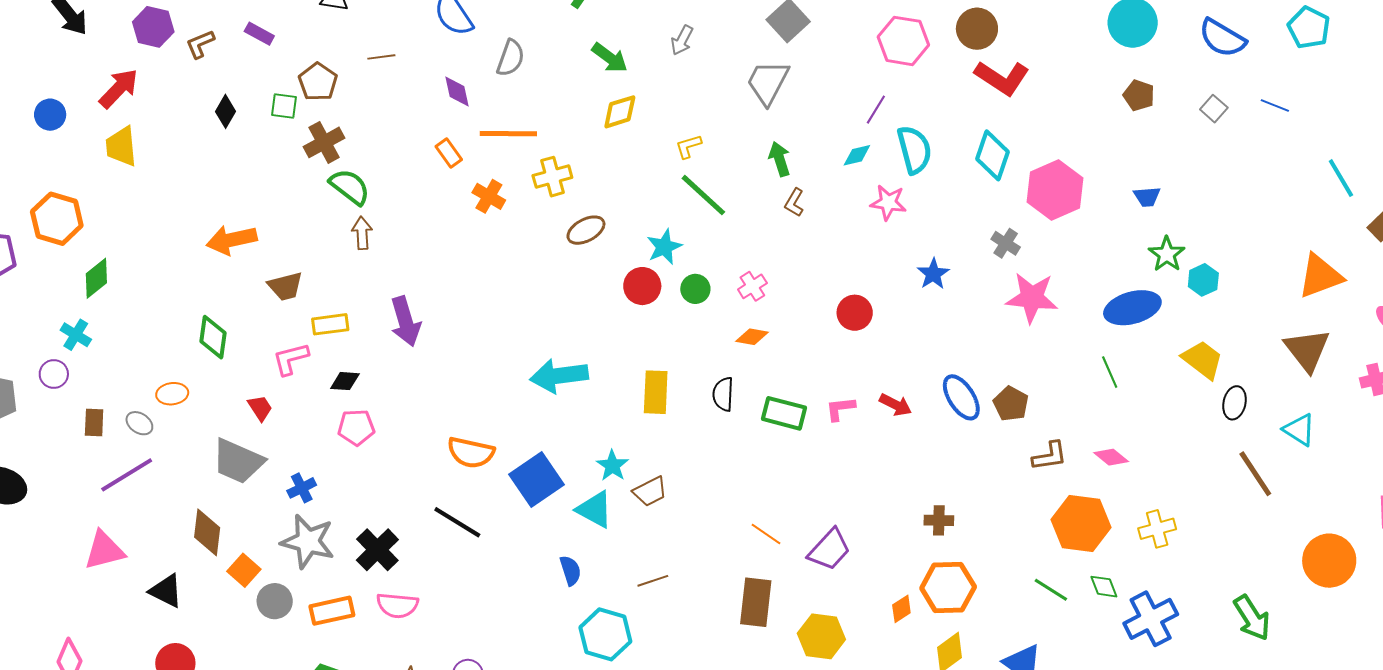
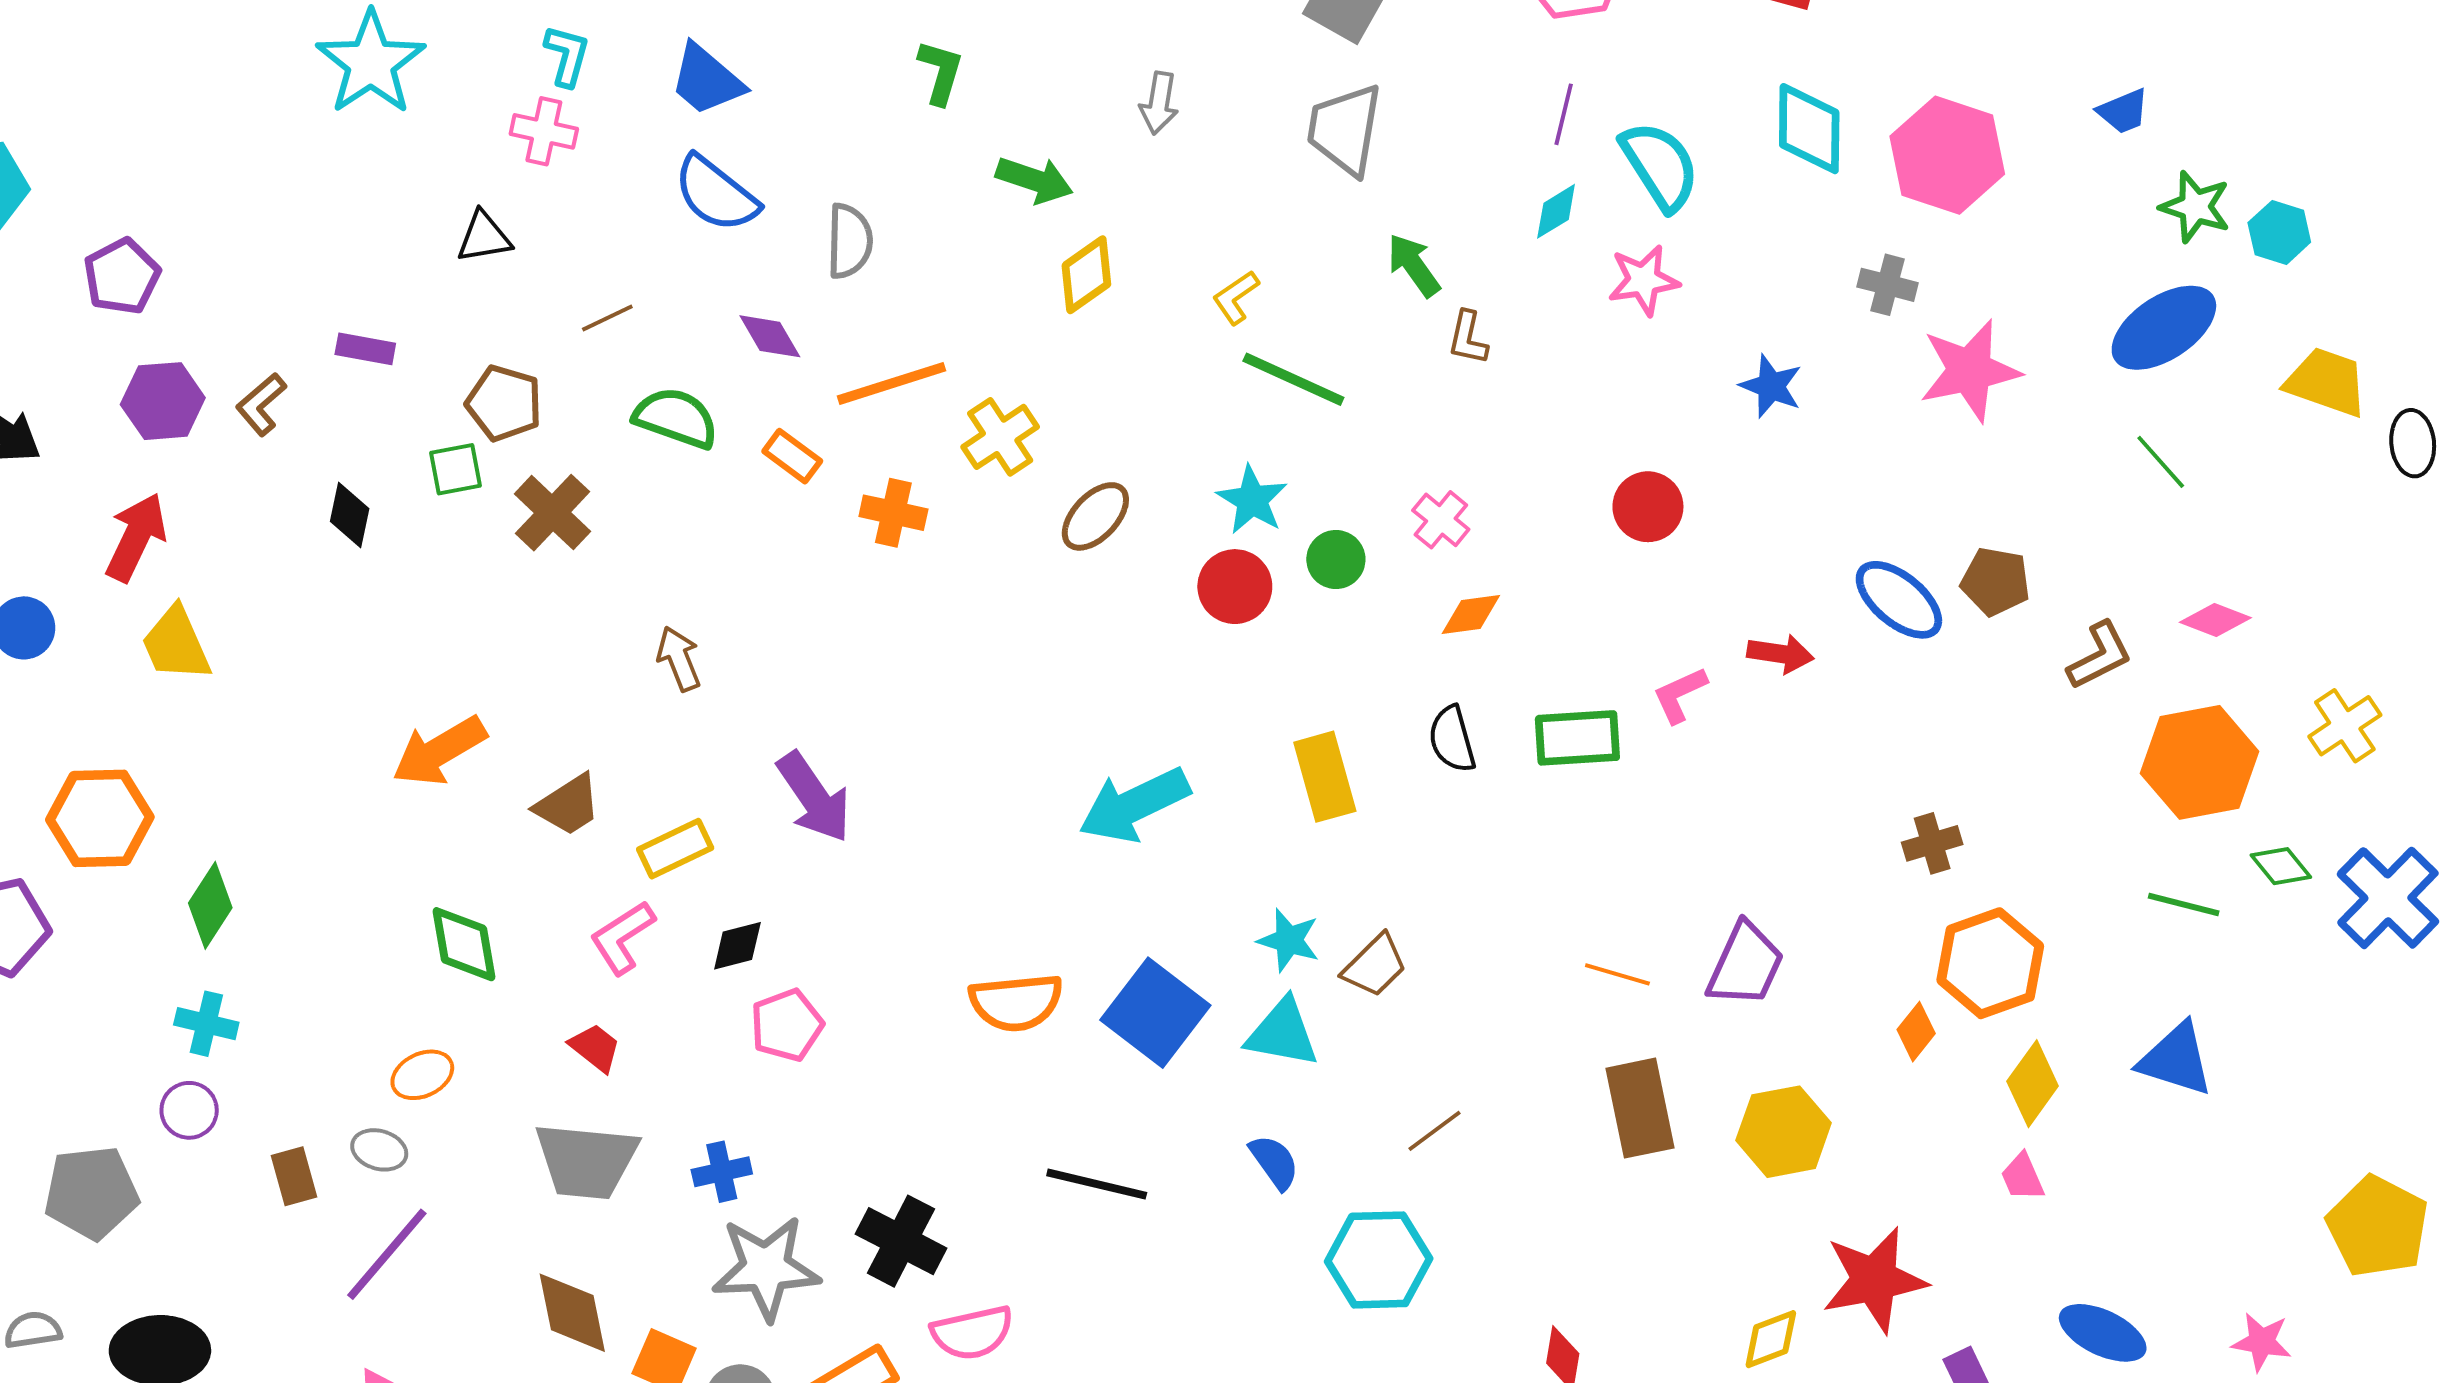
green semicircle: (350, 187) -> (676, 418), moved
blue cross: (302, 488) -> (722, 1172), turned 32
black line: (457, 522) -> (1097, 1184), moved

